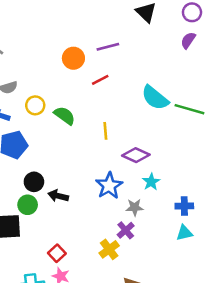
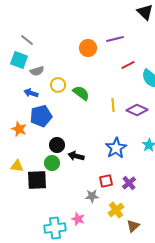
red line: (100, 80) -> (128, 65), moved
purple diamond: (136, 155) -> (137, 110), moved
gray star: (135, 207) -> (92, 196), moved
yellow cross: (109, 249) -> (116, 210), moved
red square: (57, 253) -> (106, 181), moved, turned 32

